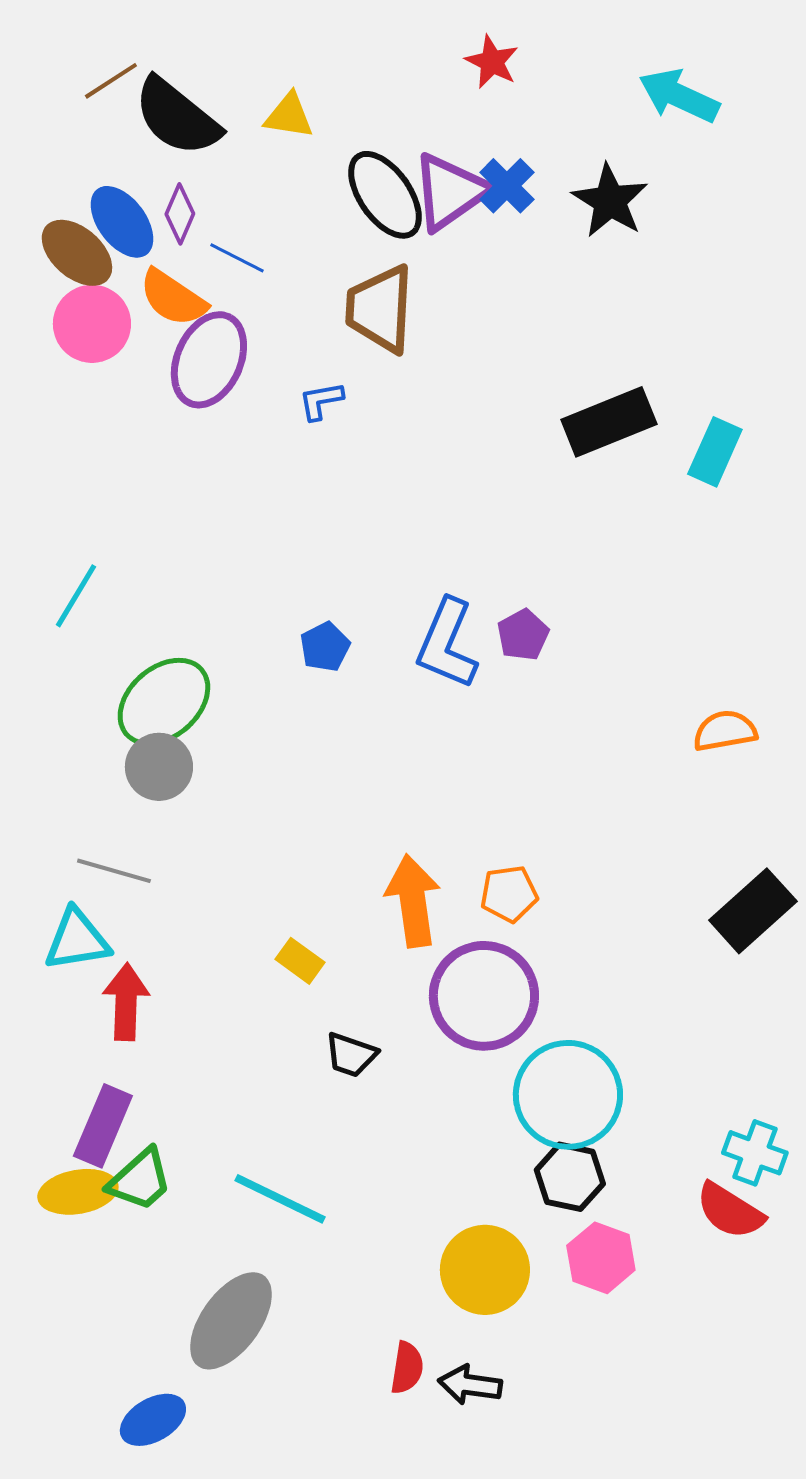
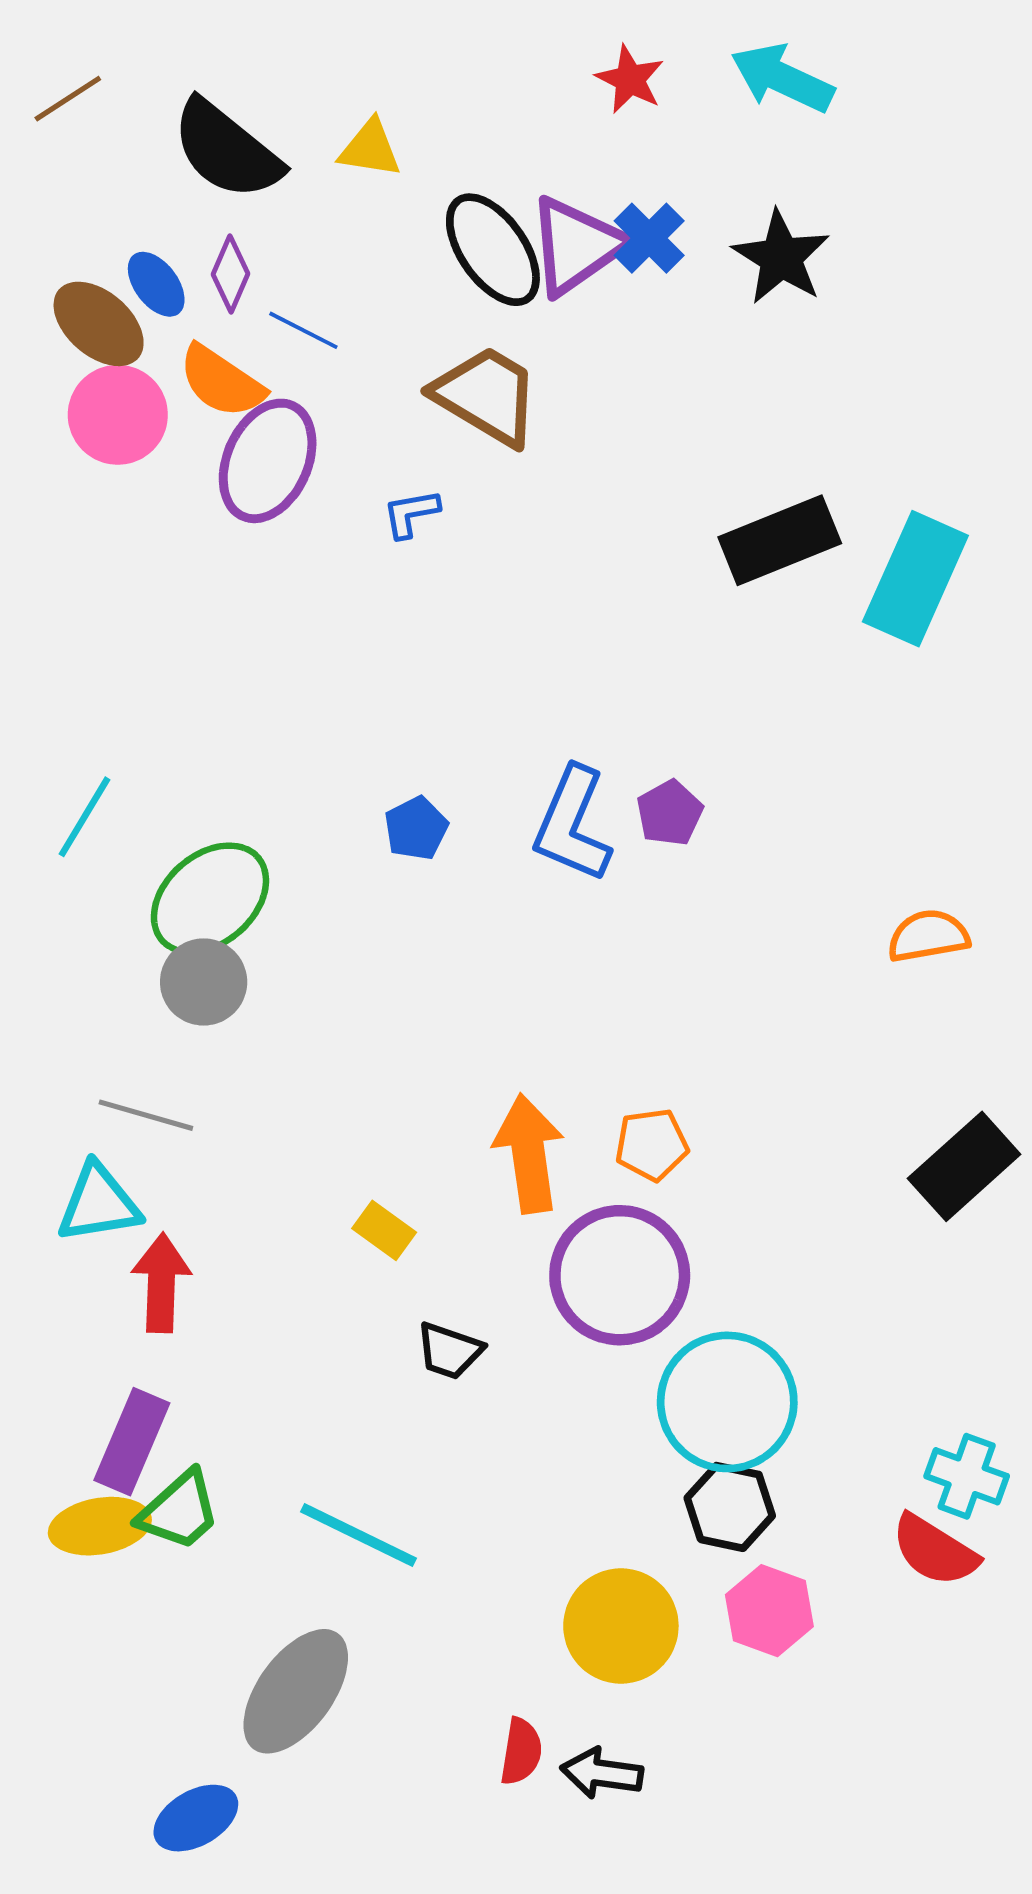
brown line: (111, 81) -> (68, 99), moved
cyan arrow: (679, 96) -> (782, 78), moved
blue ellipse: (122, 222) -> (156, 284), size x0.7
brown trapezoid: (380, 309) -> (487, 396), turned 118
cyan rectangle: (715, 452) -> (915, 579), size x1.5
cyan line: (76, 596) -> (85, 817), moved

